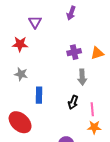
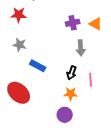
orange triangle: (97, 53) -> (96, 24), turned 48
blue rectangle: (39, 95) -> (38, 66), turned -63
orange star: (94, 127) -> (71, 94), moved

